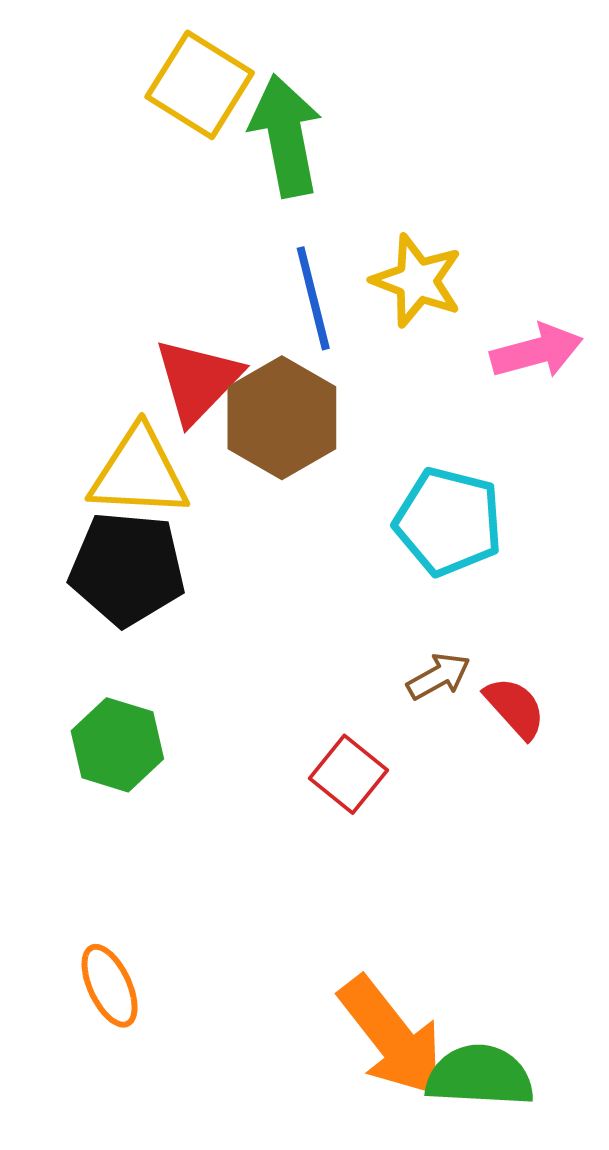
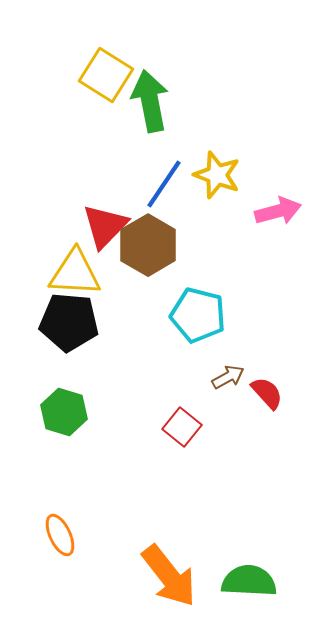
blue line: (313, 298) -> (164, 184), turned 48
cyan pentagon: (448, 522) -> (198, 315), moved
orange arrow: (392, 1037) -> (169, 576), moved

